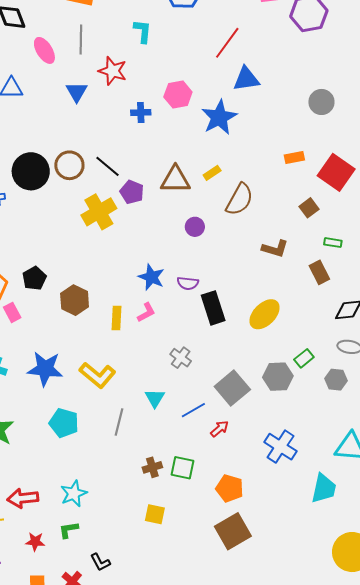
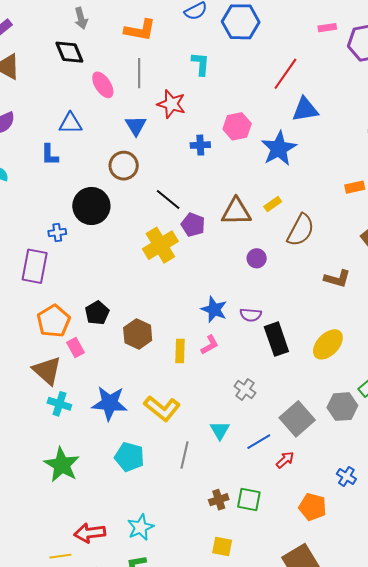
brown circle: (69, 165) -> (124, 166), moved
blue cross: (280, 447) -> (346, 476), size x0.6
orange pentagon: (230, 488) -> (313, 507), moved

